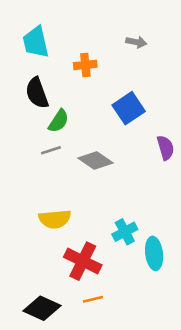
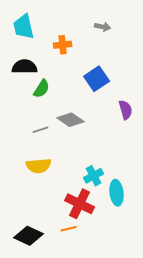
black semicircle: (37, 93) -> (25, 67), turned 110
gray line: (51, 150) -> (41, 130), moved
red cross: (83, 261) -> (80, 204), moved

